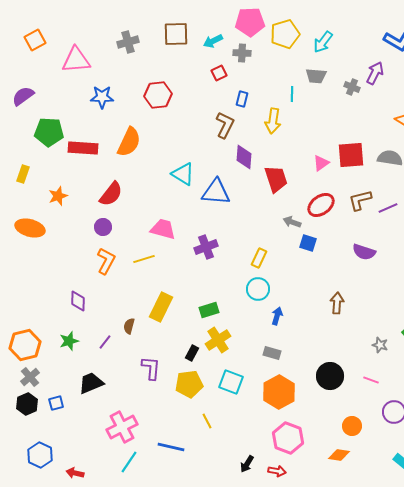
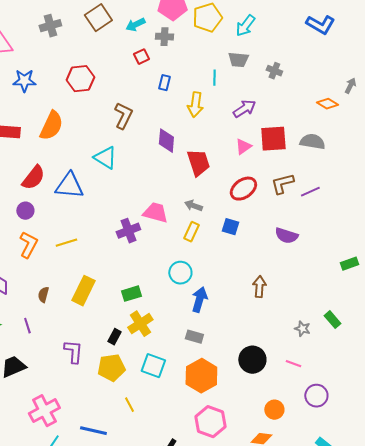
brown square: (176, 34) -> (98, 18), turned -32
purple arrow: (375, 73) -> (244, 109), moved, turned 30
brown L-shape: (225, 125) -> (123, 116), moved
blue triangle: (216, 192) -> (69, 186), moved
gray arrow: (292, 222) -> (193, 206), moved
pink trapezoid: (163, 229) -> (155, 213), moved
yellow rectangle: (259, 258) -> (191, 232), moved
blue arrow: (277, 316) -> (199, 300), size x1.4
brown semicircle: (129, 326) -> (43, 295), moved
purple line: (105, 342) -> (27, 326), turned -56

